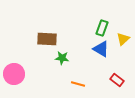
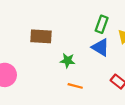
green star: (62, 58) -> (67, 61), moved

